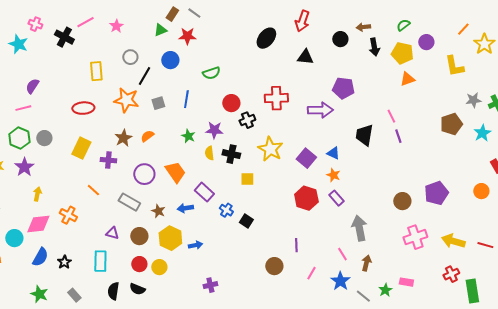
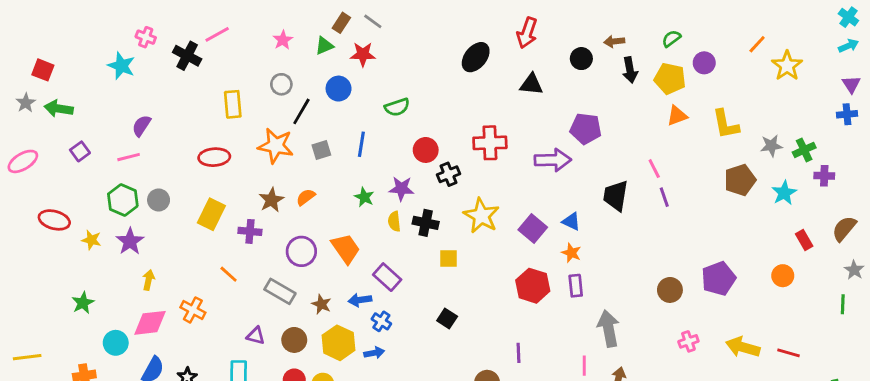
pink star: (116, 26) -> (283, 40), moved
yellow L-shape: (454, 66) -> (726, 124), moved
purple rectangle: (336, 198) -> (576, 286), turned 35
blue cross: (226, 210) -> (381, 321), moved
pink cross: (415, 237) -> (688, 341), size x0.6
pink line: (342, 254) -> (584, 366), turned 32

